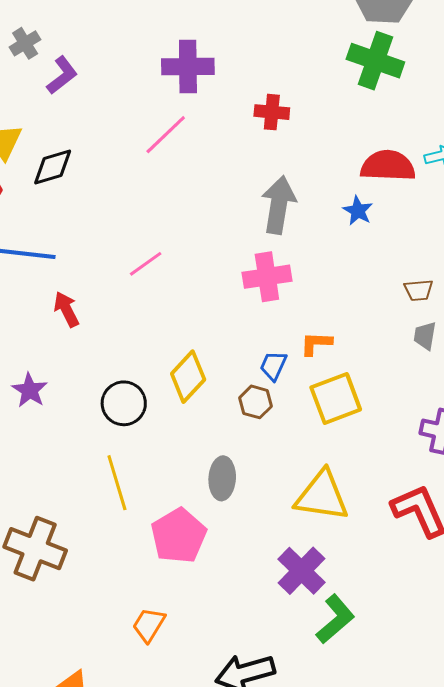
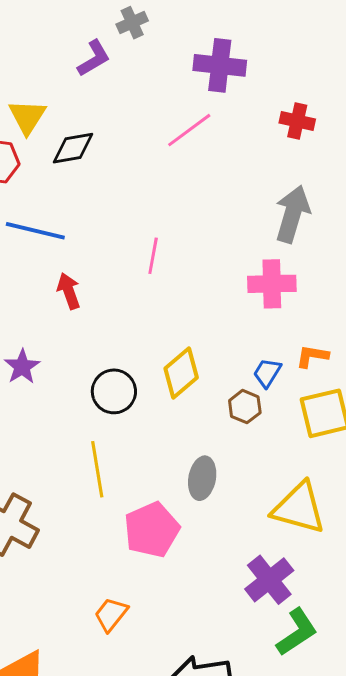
gray cross: (25, 43) -> (132, 23), moved
pink line: (146, 264) -> (153, 256), turned -51

